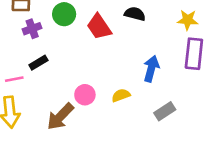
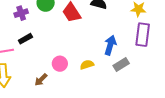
gray rectangle: (165, 111) -> (121, 65), moved
brown arrow: (60, 117) -> (41, 80), size x0.6

